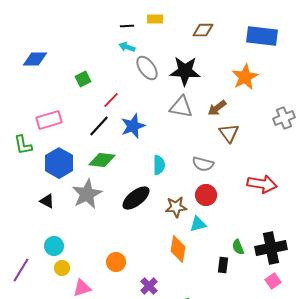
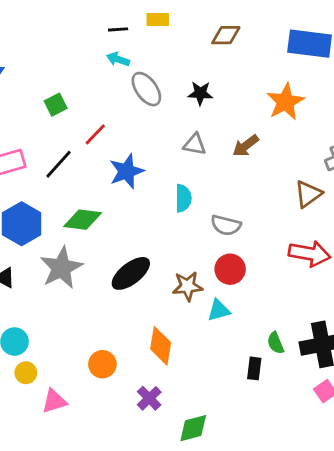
black star: (185, 71) -> (200, 93), size x0.6
gray triangle: (181, 107) -> (195, 144), size x0.7
black line: (99, 126) -> (58, 164), moved
brown triangle: (229, 133) -> (308, 194), moved, turned 30
cyan semicircle: (159, 165) -> (183, 198), moved
orange diamond: (178, 249) -> (161, 346), moved

